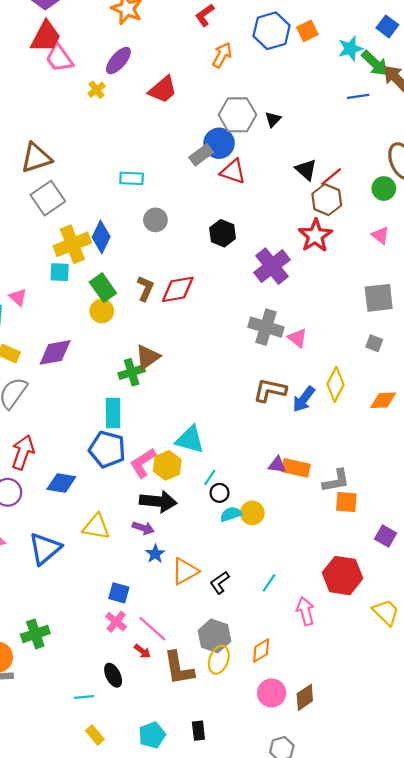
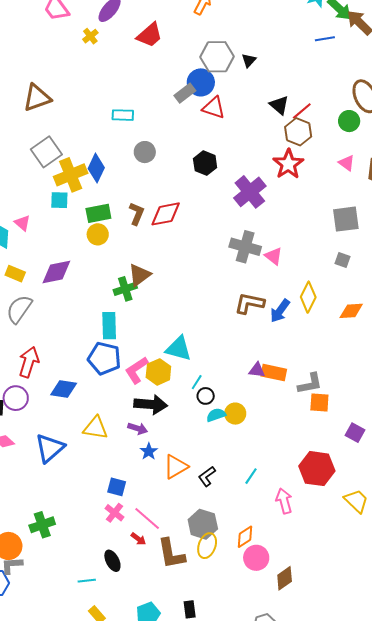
gray square: (48, 198) -> (46, 152), moved
green rectangle: (103, 288) -> (98, 213), turned -65
pink circle: (272, 693) -> (256, 558), moved

